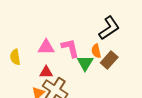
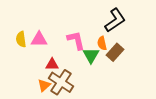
pink triangle: (46, 47) -> (39, 39), moved
yellow semicircle: (15, 57) -> (21, 39), moved

